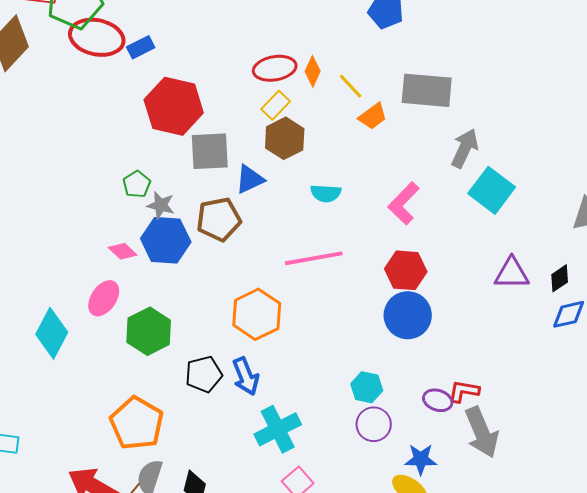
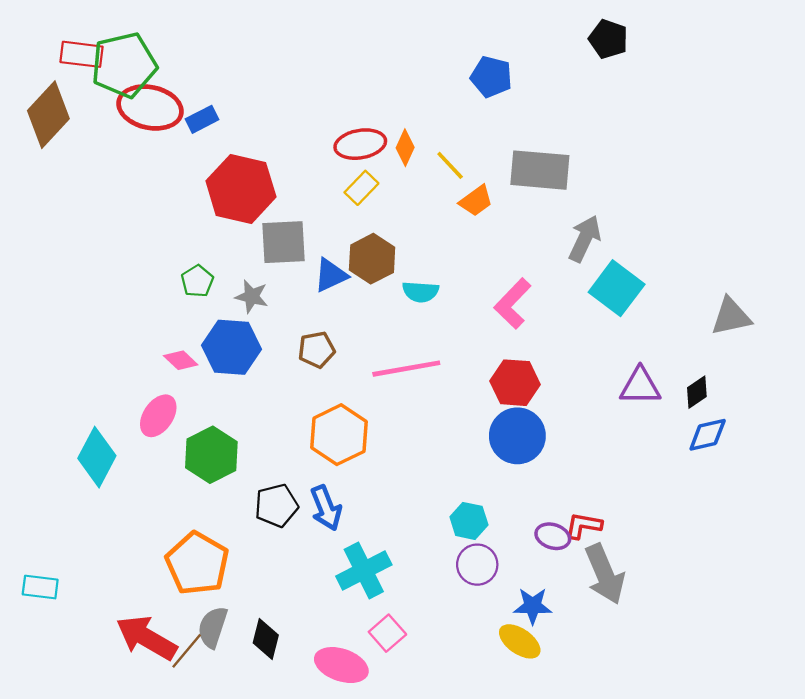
brown hexagon: (285, 138) -> (372, 259), moved
gray star: (161, 205) -> (252, 296), moved
brown pentagon: (219, 219) -> (317, 350), moved, size x0.7

